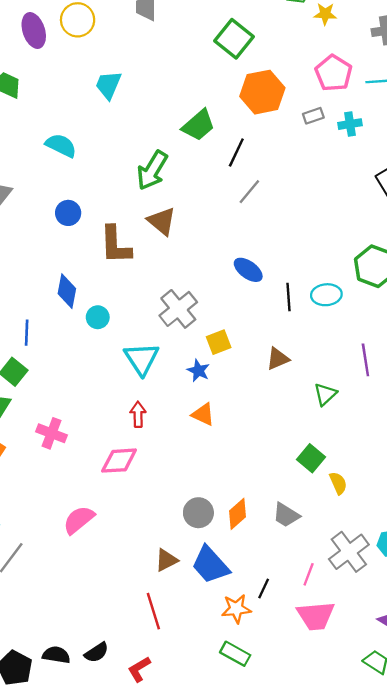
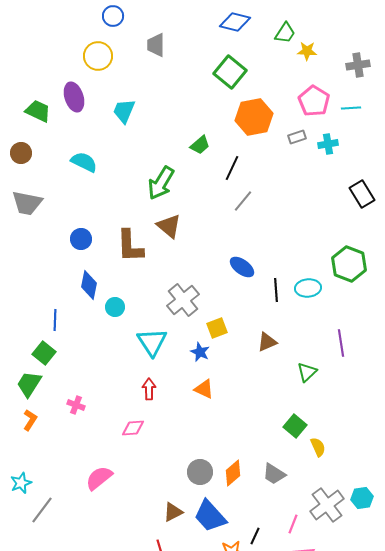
purple ellipse: (34, 30) -> (74, 97), moved
green trapezoid: (198, 125) -> (200, 145), size x0.7
blue circle: (68, 213) -> (81, 239), moved
pink cross: (52, 433) -> (76, 405), size x0.7
pink diamond: (119, 461) -> (133, 428), size x0.7

